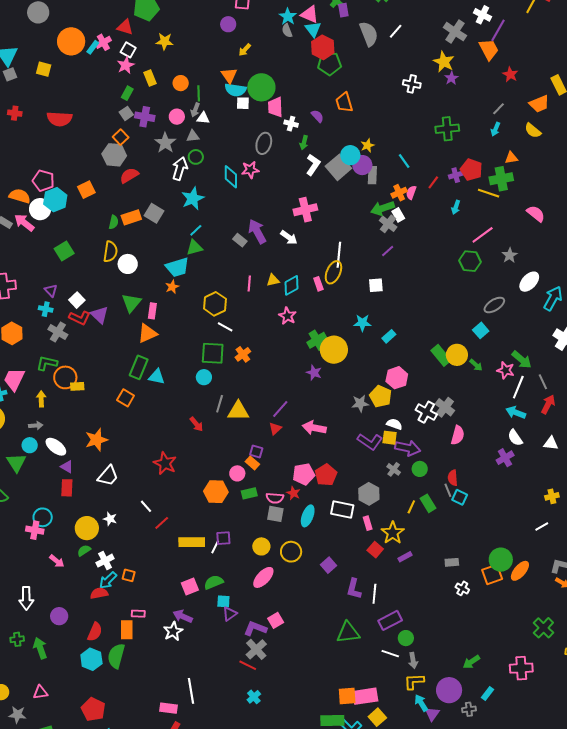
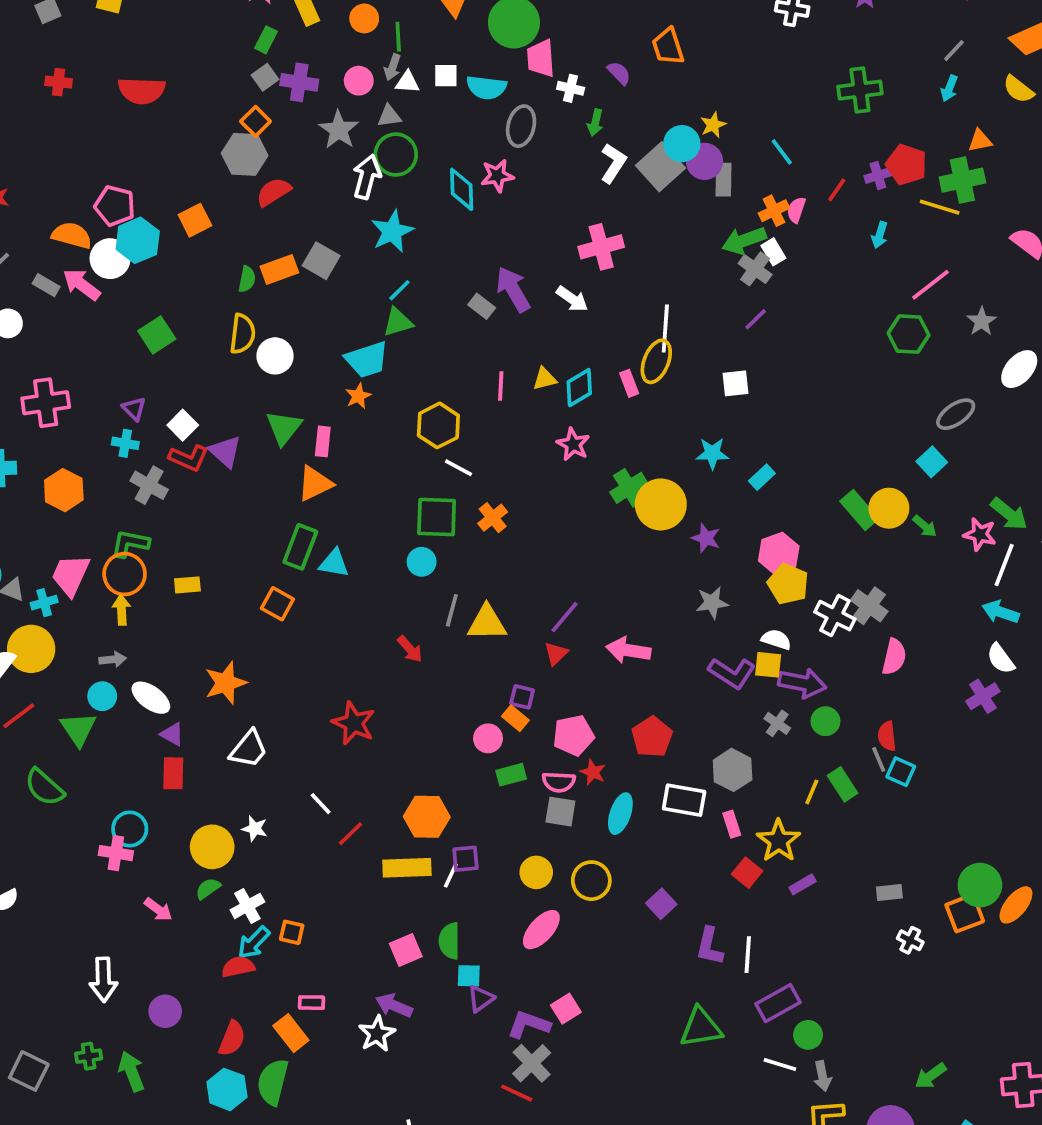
cyan semicircle: (236, 90) -> (486, 87), moved
white square: (243, 103) -> (446, 76), moved
green circle: (196, 157) -> (396, 155), size x1.5
purple star: (314, 373) -> (706, 538), moved
orange circle: (65, 377) -> (125, 574), moved
yellow pentagon: (381, 396) -> (788, 584), moved
pink pentagon: (304, 474) -> (573, 735), moved
orange hexagon: (216, 492) -> (427, 817), moved
green semicircle: (214, 582) -> (449, 941), turned -66
orange rectangle: (127, 630) -> (291, 1033), turned -36

